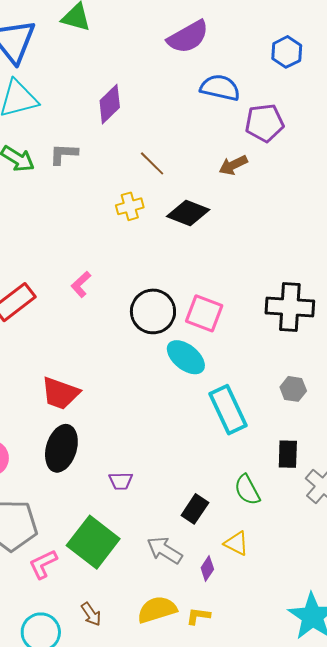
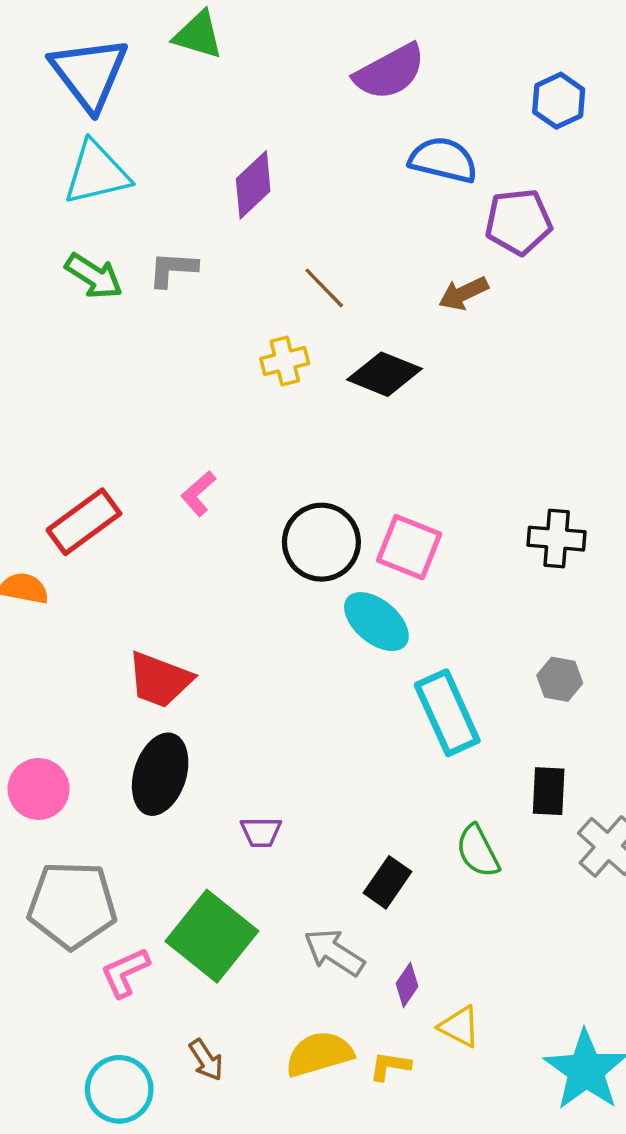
black cross: (290, 307) -> (557, 539), size x0.7
yellow triangle: (236, 543) -> (459, 1027), moved

